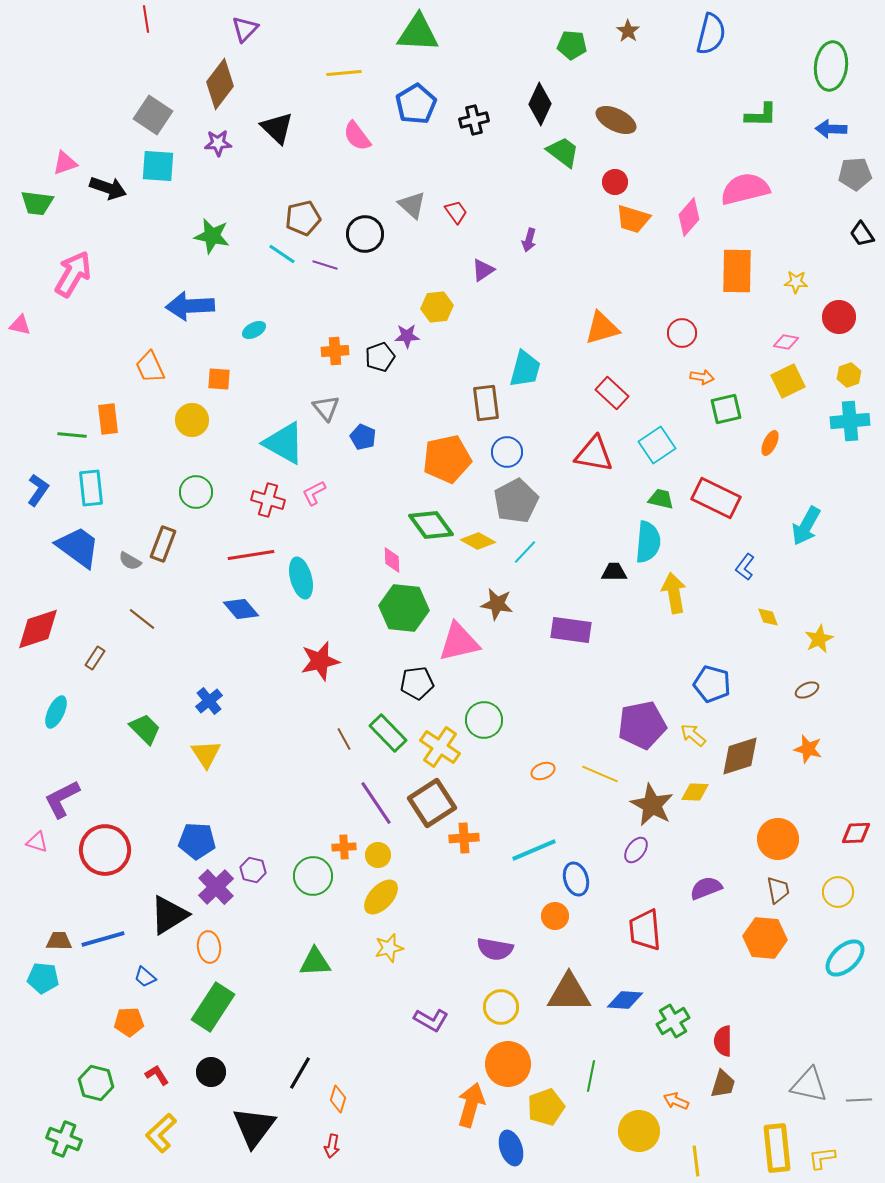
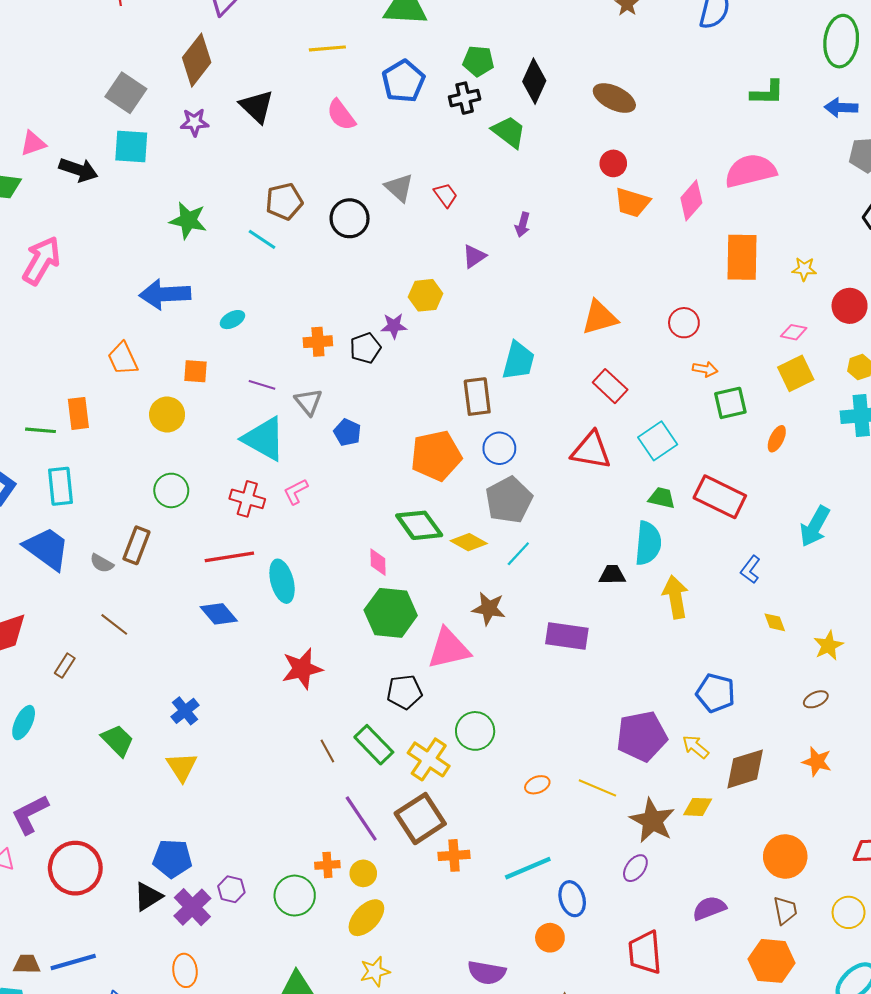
green pentagon: (572, 45) -> (478, 61), moved
green trapezoid: (563, 152) -> (509, 132), moved
purple line: (325, 265) -> (262, 385), moved
black triangle: (169, 915) -> (148, 897), moved, size x0.7

